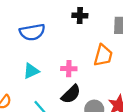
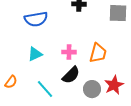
orange trapezoid: (103, 55) -> (98, 53), moved

